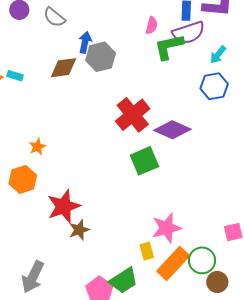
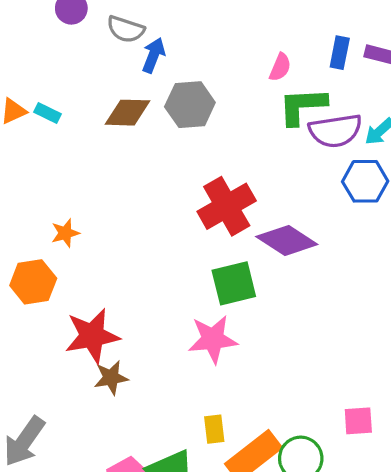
gray semicircle: (54, 17) -> (126, 29), turned -30
purple semicircle: (189, 33) -> (335, 131), moved
blue arrow: (85, 42) -> (154, 55), moved
pink star: (166, 228) -> (213, 339), moved

